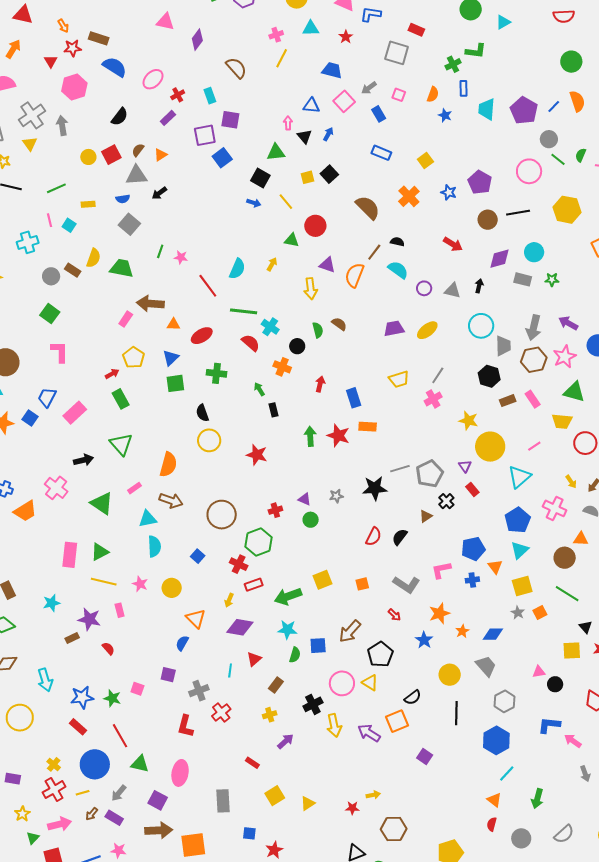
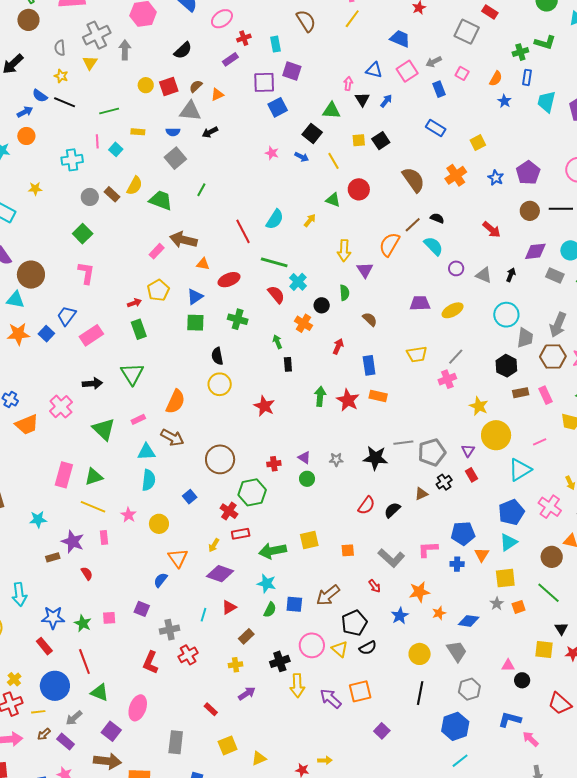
pink star: (181, 257) -> (272, 153), moved
purple triangle: (327, 265) -> (365, 270), moved, turned 30
brown semicircle: (339, 324) -> (370, 319), moved
pink square: (137, 689) -> (109, 618), turned -32
black semicircle: (413, 697) -> (368, 648), moved

